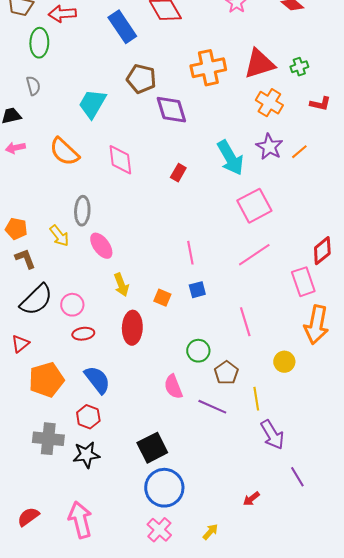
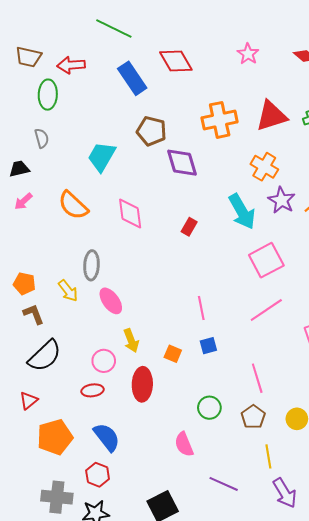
orange cross: (269, 103) -> (264, 167), moved
pink arrow: (15, 148) -> (23, 201), turned -30
pink circle: (72, 305) -> (104, 361), moved
brown pentagon: (226, 373) -> (253, 417), moved
purple line: (212, 407) -> (224, 484), moved

